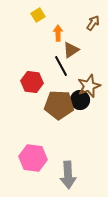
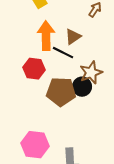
orange arrow: (58, 33) -> (46, 36), moved, size x1.8
black line: (61, 66) -> (63, 53), turned -35

